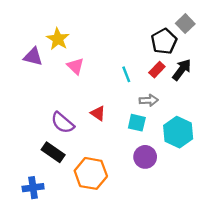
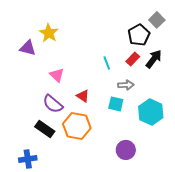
pink triangle: (76, 66) -> (57, 75), moved
purple circle: (145, 157) -> (126, 150), moved
orange hexagon: (91, 173) -> (77, 126), moved

